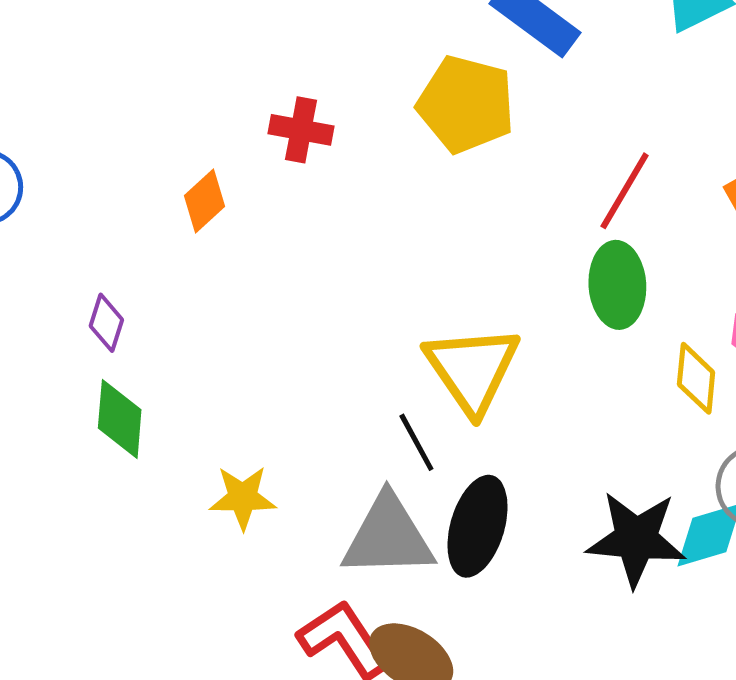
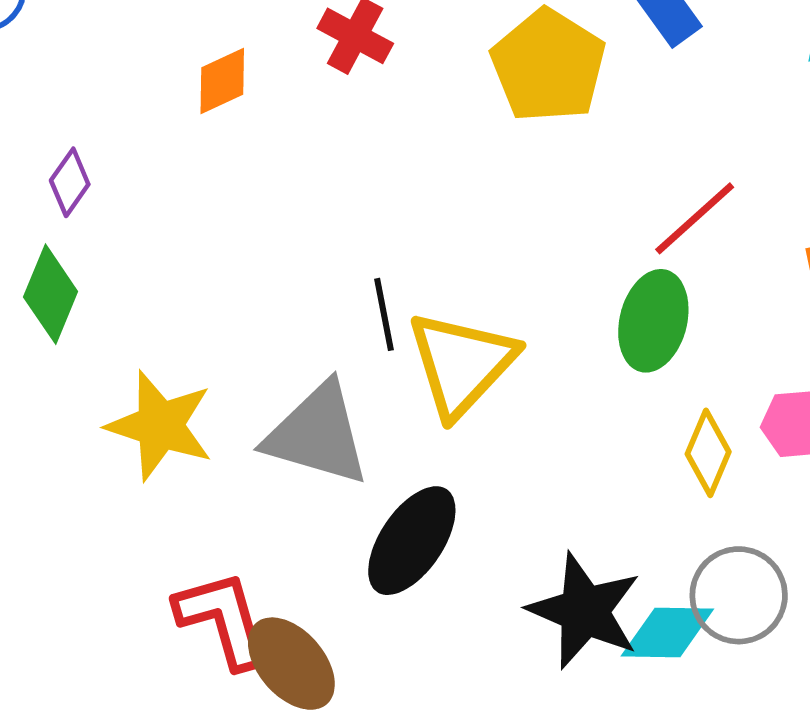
black line: (416, 442) -> (384, 314), moved
yellow star: (243, 498) -> (160, 426), size x1.4
gray triangle: (388, 537) -> (317, 434), moved

